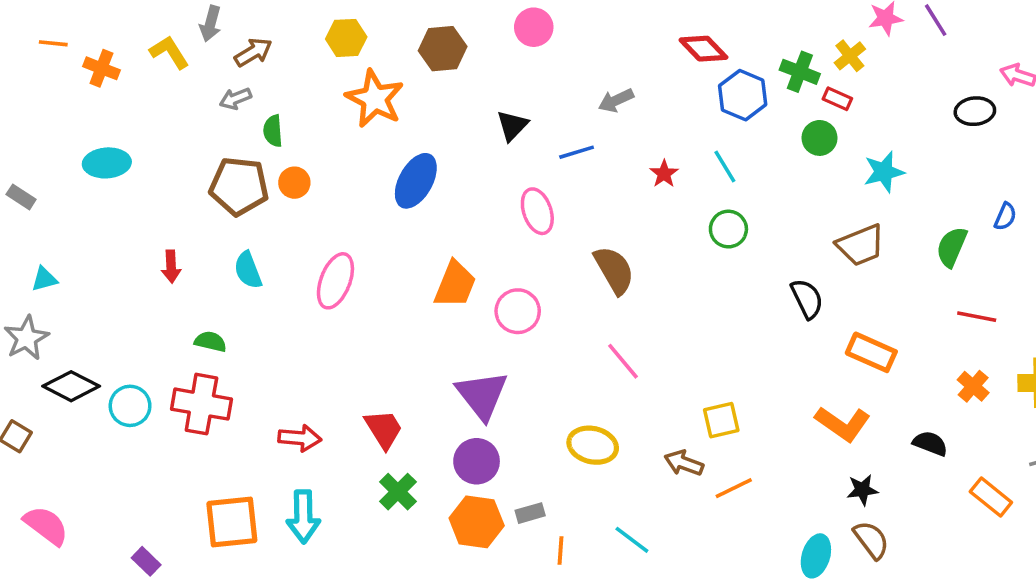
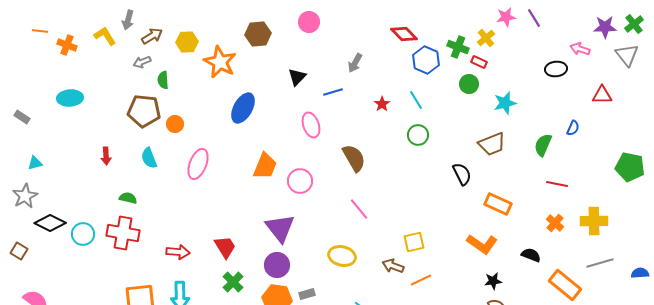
yellow hexagon: (346, 38) -> (187, 42), moved
gray arrow: (616, 100) -> (355, 63), turned -36
orange circle: (294, 183) -> (175, 124), moved
orange rectangle: (991, 497) -> (565, 285), size x1.4

